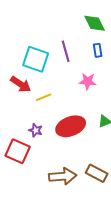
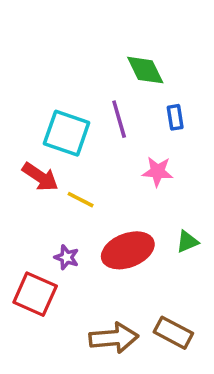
green diamond: (95, 23) -> (145, 70), moved
yellow line: (44, 97) -> (81, 200), turned 49

